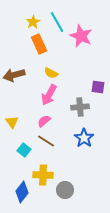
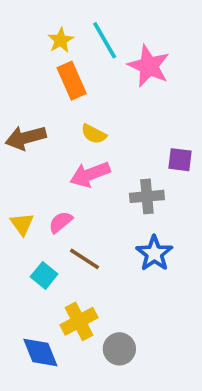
pink arrow: (49, 95) -> (90, 174), turned 40
pink semicircle: (44, 121) -> (61, 222), moved
yellow cross: (43, 175) -> (79, 321), turned -30
blue diamond: (22, 192) -> (40, 353), turned -60

